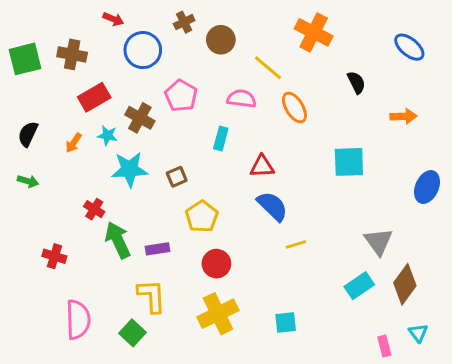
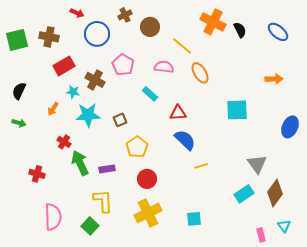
black semicircle: (356, 82) -> (240, 30), moved
cyan rectangle: (221, 138) -> (150, 94), turned -63
orange arrow: (74, 143) -> (53, 109), moved

